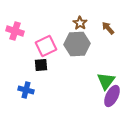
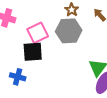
black square: (41, 65) -> (33, 52), size x1.5

